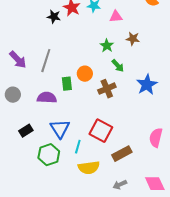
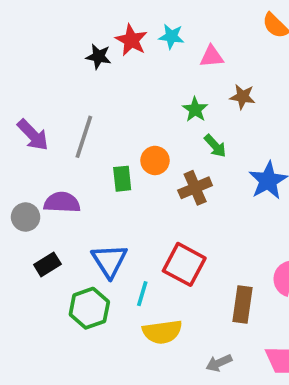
gray circle: (13, 95) -> (26, 217), moved
purple semicircle: (47, 98) -> (62, 202), moved
brown rectangle: (122, 154) -> (243, 305), moved, turned -54

